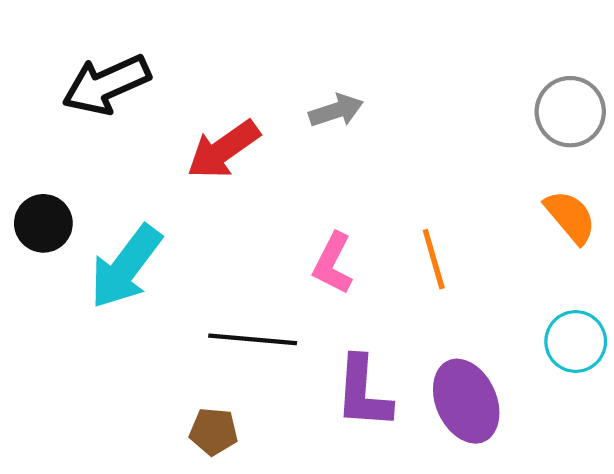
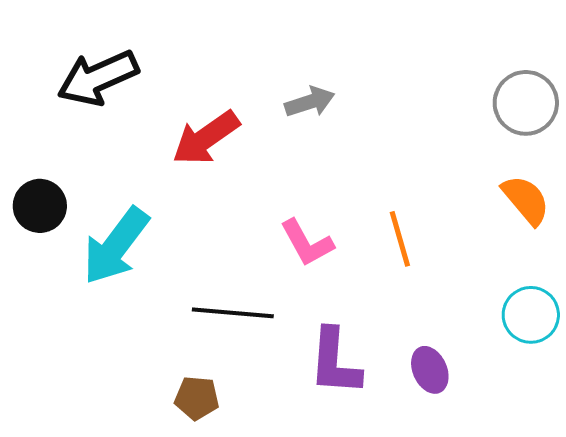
pink L-shape: (333, 263) -> (307, 243), turned -56
purple ellipse: (466, 401) -> (430, 370), size x0.6

